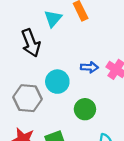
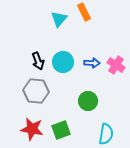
black arrow: (31, 43) -> (38, 61), moved, size x0.7
cyan circle: (57, 82) -> (63, 62), moved

